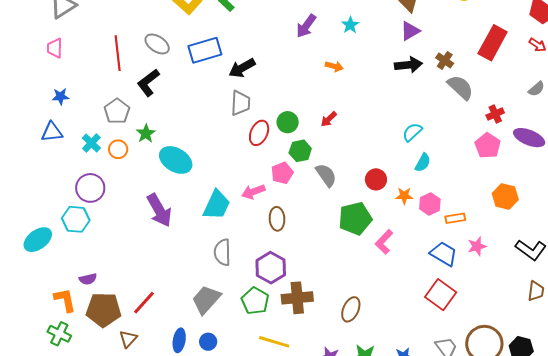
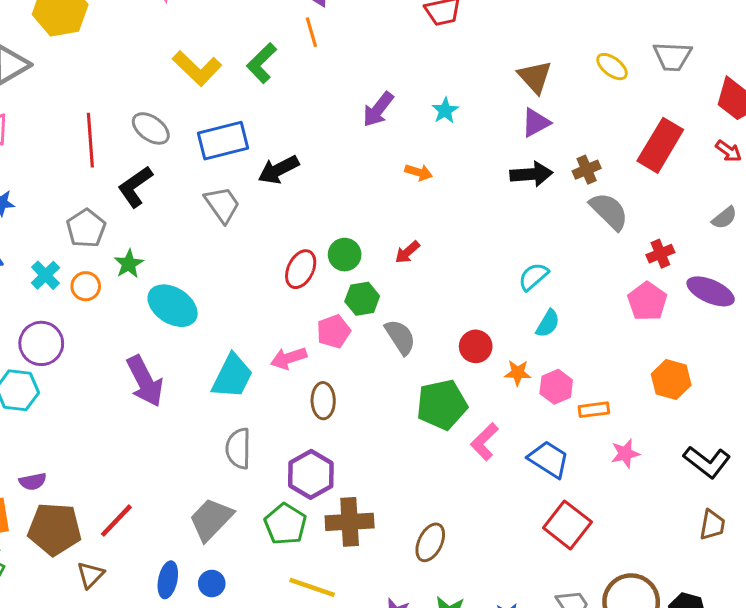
brown cross: (445, 61) -> (587, 170), turned 30
gray trapezoid: (240, 103) -> (222, 205), moved, turned -40
blue trapezoid: (444, 254) -> (549, 459), moved

